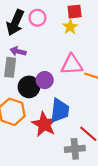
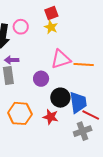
black circle: (29, 87) -> (60, 98), moved
blue trapezoid: (60, 110) -> (78, 102), moved
red star: (44, 124) -> (51, 117), size x0.7

